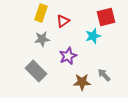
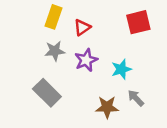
cyan star: (93, 36) -> (121, 69), moved
purple star: (68, 56) -> (86, 60), moved

